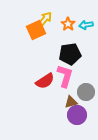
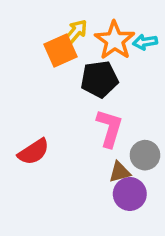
orange star: (68, 24) -> (115, 40), size x1.6
black pentagon: (70, 54) -> (99, 79), moved
red semicircle: (45, 81) -> (34, 152), moved

